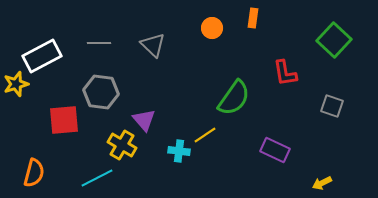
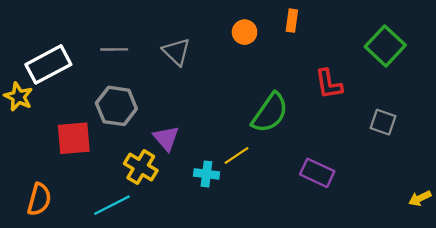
yellow star: (16, 84) -> (18, 97), turned -30
yellow arrow: (322, 183) -> (420, 198), moved

